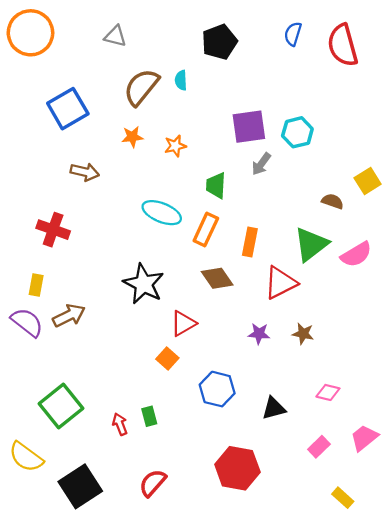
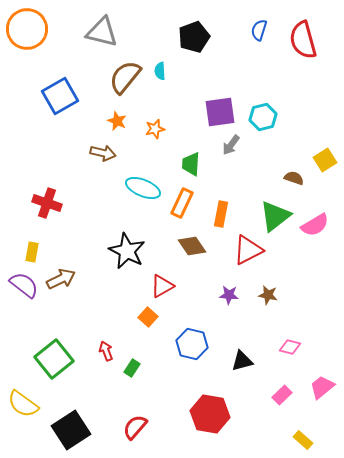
gray triangle: (115, 36) -> (102, 32), size x1.6
orange star: (132, 137) -> (117, 121), turned 30
brown arrow: (85, 172) -> (103, 153), moved
green rectangle: (149, 416) -> (132, 368), turned 48
red arrow: (120, 424) -> (106, 351), moved

